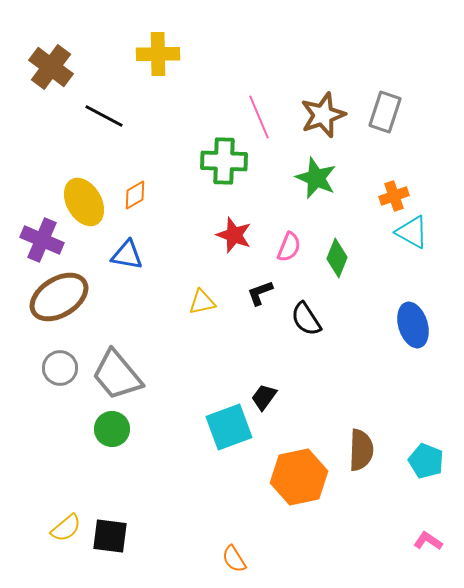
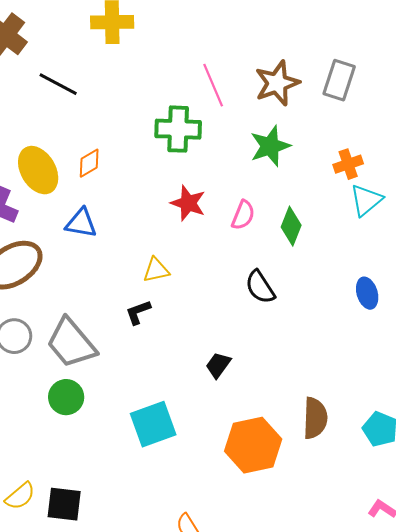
green star: (316, 178) -> (270, 146), turned 30
cyan triangle: (412, 232) -> (366, 200), turned 51
black L-shape: (260, 293) -> (138, 312), moved
blue ellipse: (413, 325) -> (367, 293), size x0.7
cyan square: (229, 427) -> (153, 424), moved

